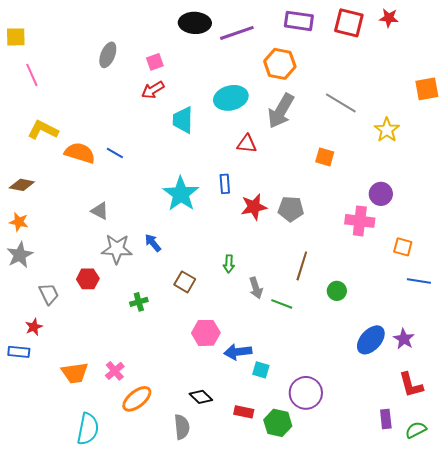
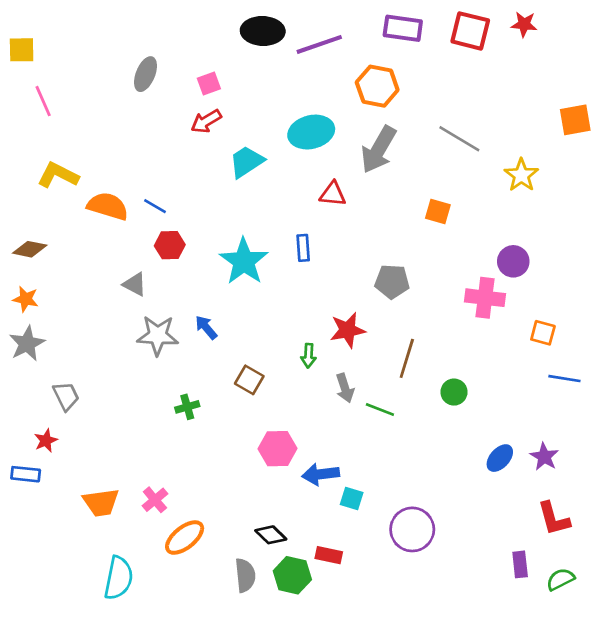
cyan trapezoid: (183, 120) -> (247, 162), turned 56
red star: (254, 207) -> (348, 330), moved
red hexagon: (88, 279) -> (170, 245), moved
blue ellipse: (371, 340) -> (500, 458), size x0.7
green hexagon: (278, 423) -> (292, 575), moved

